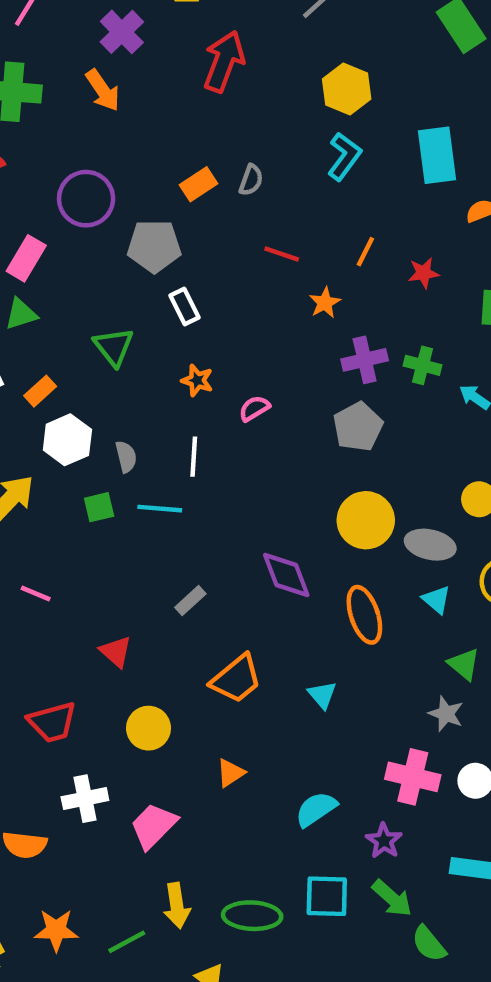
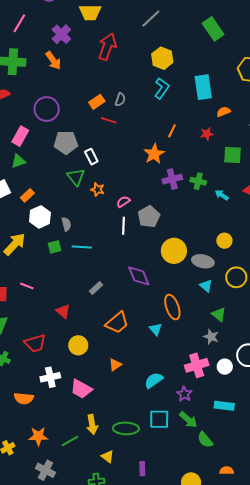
gray pentagon: (154, 246) -> (66, 142), moved
red line: (282, 254) -> (109, 120), moved
red star: (424, 273) -> (207, 134), moved
orange star: (325, 303) -> (154, 154), size x1.5
green triangle: (114, 347) -> (76, 177), moved
gray pentagon: (358, 427) -> (149, 217), moved
white line: (194, 457) -> (124, 226), moved
orange ellipse: (364, 615) -> (172, 307), moved
pink cross: (413, 777) -> (197, 365), turned -30
pink trapezoid: (154, 826) -> (81, 389), turned -105

